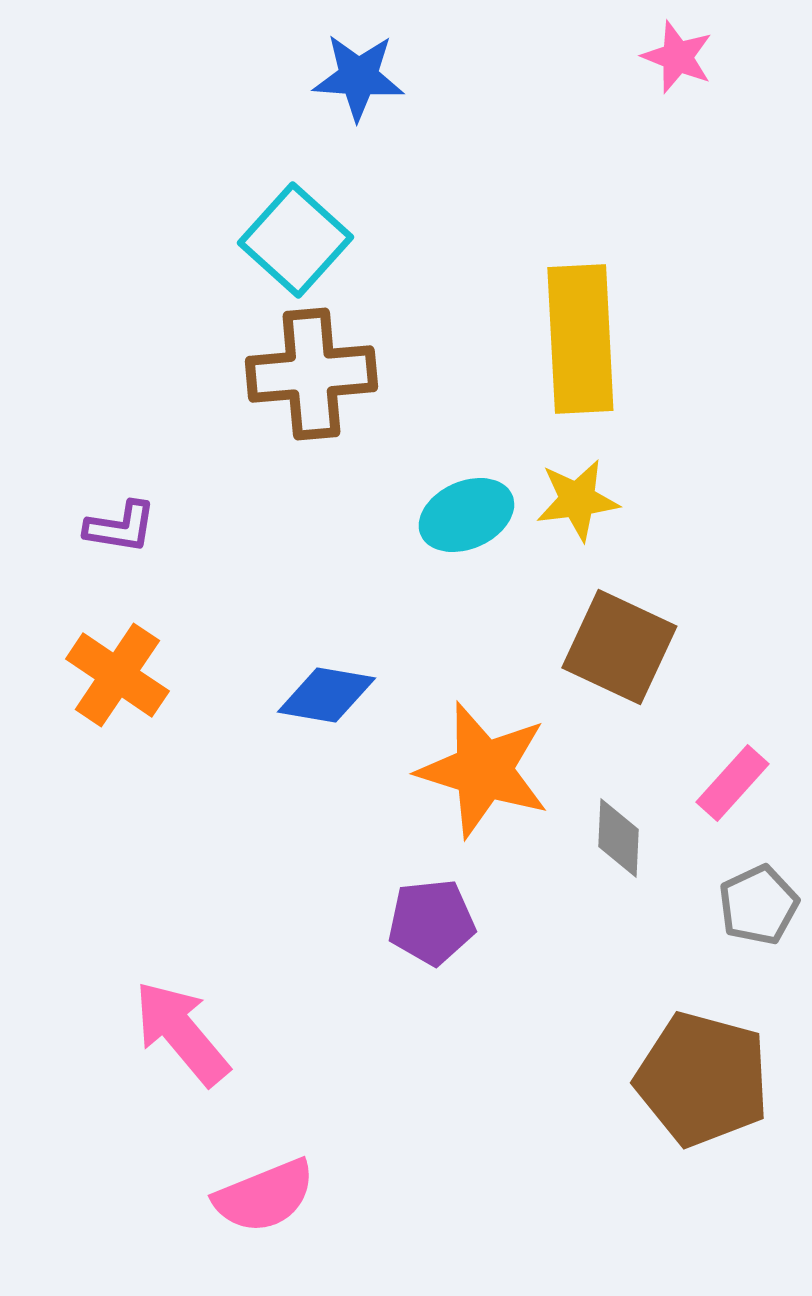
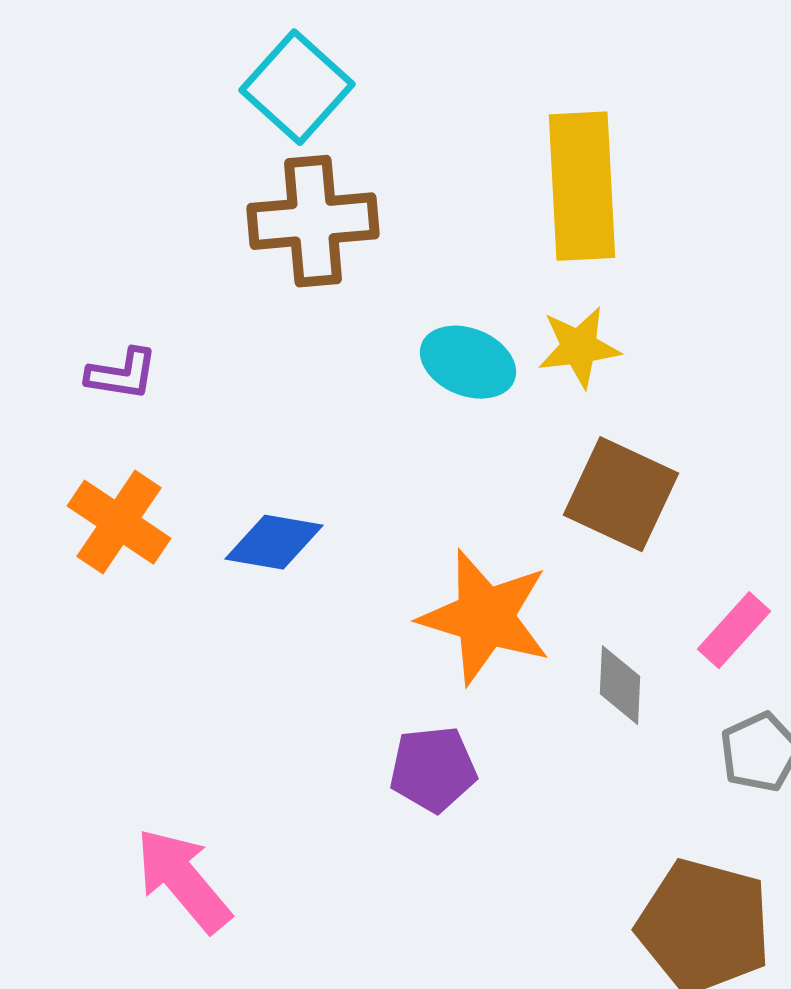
cyan ellipse: (466, 515) -> (468, 362), turned 46
blue diamond: (326, 695) -> (274, 542), moved

